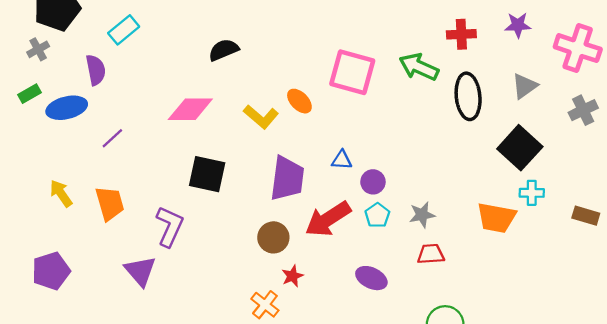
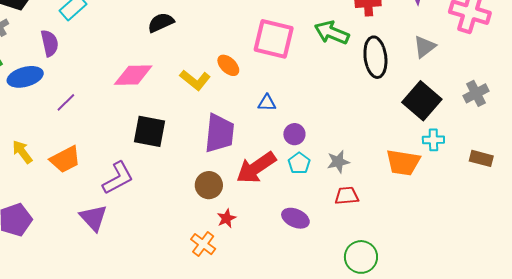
gray cross: (583, 110) -> (476, 93), moved
blue triangle: (342, 160) -> (267, 103), moved
orange trapezoid: (110, 203) -> (65, 159), turned 80
purple L-shape: (170, 226) -> (118, 178), turned 39

